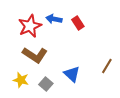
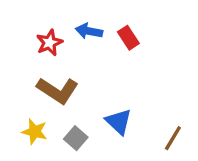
red star: (30, 26) -> (49, 43), size x0.7
brown line: (107, 66) -> (173, 138), moved

